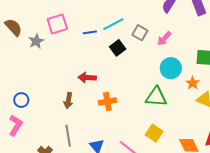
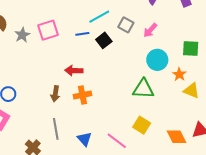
pink square: (57, 24) -> (48, 30), moved
blue line: (90, 32) -> (82, 34), moved
orange cross: (107, 102) -> (82, 95), moved

